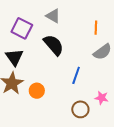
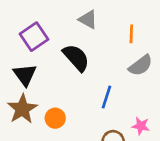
gray triangle: (53, 16) -> (88, 19), moved
purple square: (22, 28) -> (34, 37), turned 30

